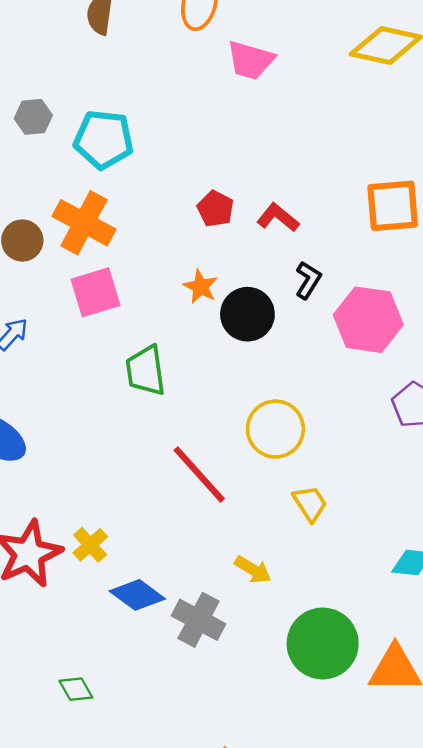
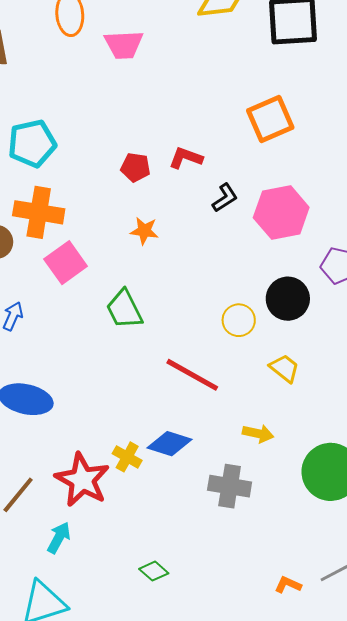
black L-shape: (308, 280) -> (225, 198), turned 44
black circle: (247, 314) -> (288, 299), moved
yellow circle: (275, 429) -> (239, 320), size x0.7
blue diamond: (137, 595) -> (170, 444), moved

